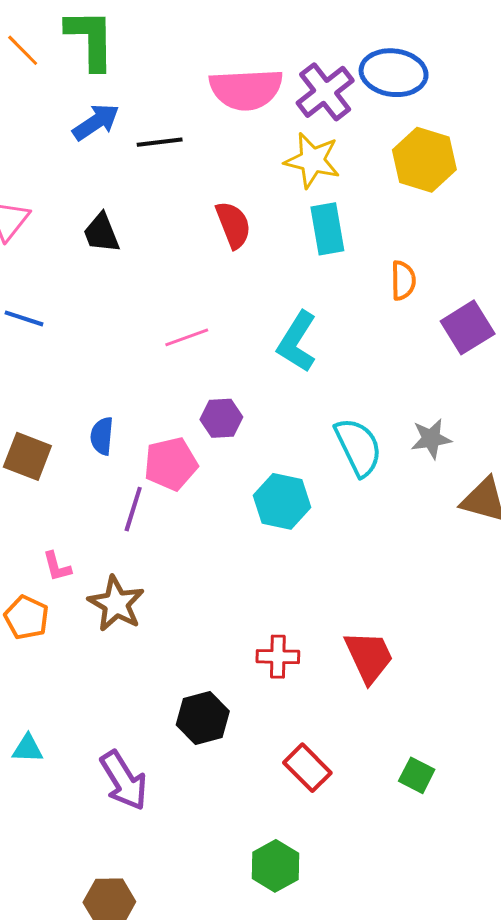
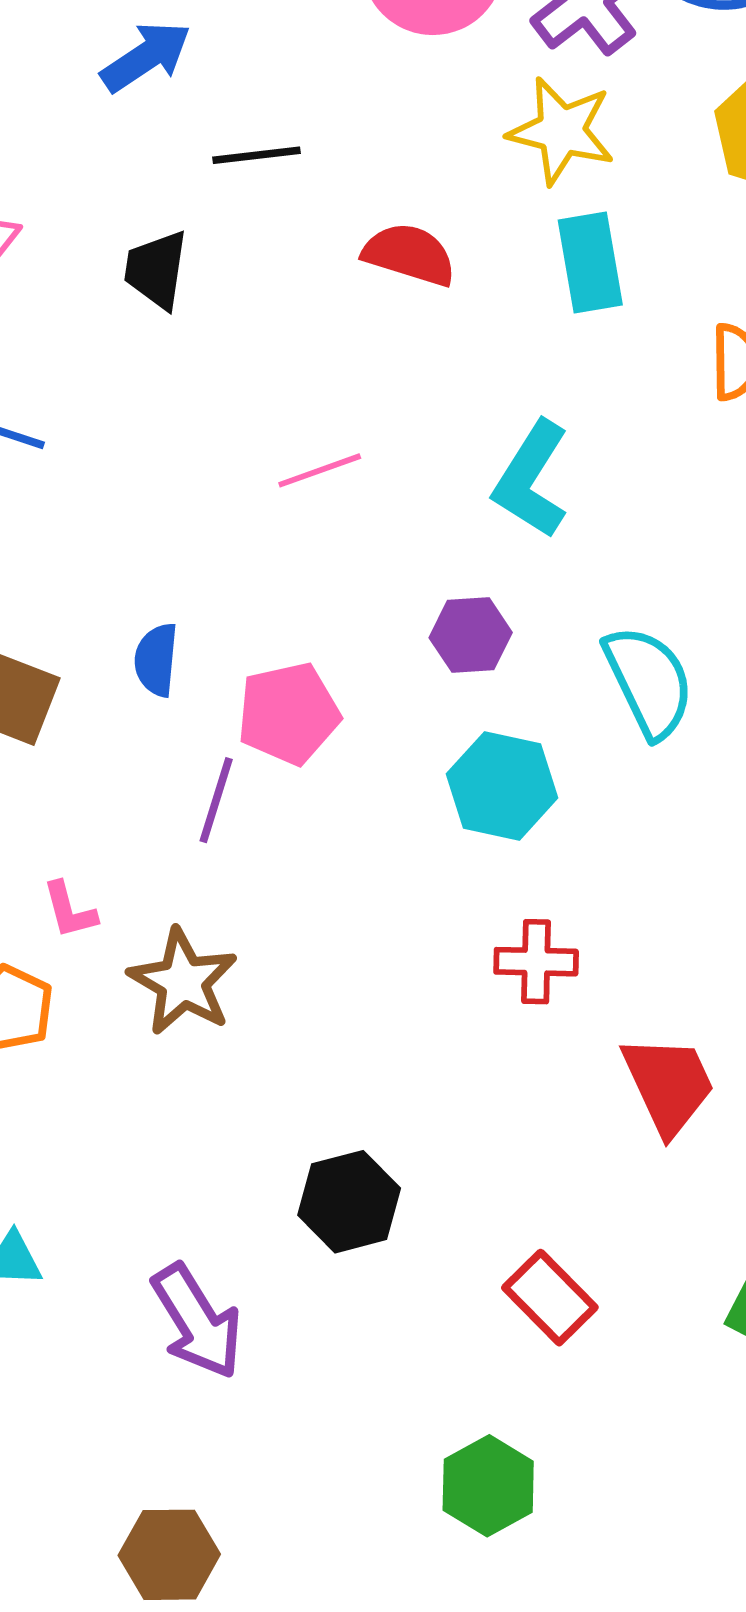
black line: (160, 142) -> (257, 155), moved
red semicircle: (233, 225) -> (409, 254), turned -51
black trapezoid: (101, 233) -> (156, 270), turned 30
purple hexagon: (221, 418) -> (471, 635), moved
red cross: (278, 657) -> (536, 962), moved

